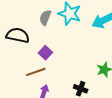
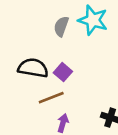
black semicircle: (18, 35) -> (33, 68), moved

